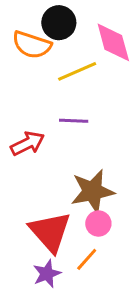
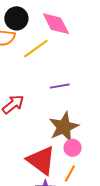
purple line: (74, 121) -> (60, 86), moved

